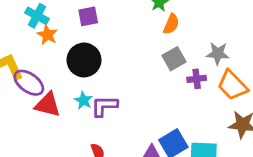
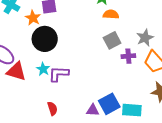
orange semicircle: (171, 24) -> (111, 14), turned -112
orange star: (47, 35) -> (33, 18), moved
gray star: (218, 53) -> (145, 38), turned -30

